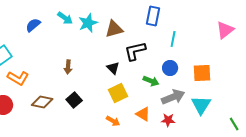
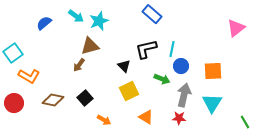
blue rectangle: (153, 16) -> (152, 14), moved, turned -60
brown triangle: (114, 29) -> (90, 46), moved
cyan line: (173, 39) -> (172, 49), moved
brown arrow: (68, 67) -> (79, 65), turned 32
gray arrow: (173, 97) -> (184, 95), turned -55
orange triangle: (143, 114) -> (146, 117), moved
orange arrow: (113, 121) -> (104, 120), moved

